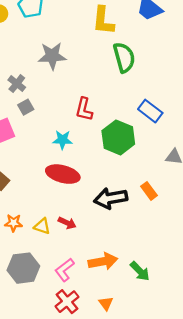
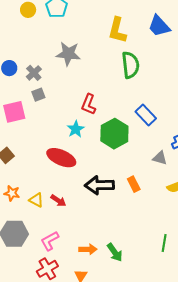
cyan star: (63, 140) -> (76, 129), moved, turned 30
orange arrow: (103, 261) -> (88, 249), moved, size x0.7

